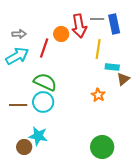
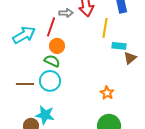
gray arrow: (19, 34) -> (66, 13), moved
orange circle: (61, 34) -> (57, 46), moved
green semicircle: (45, 82) -> (52, 61), size x0.7
orange star: (98, 95) -> (107, 93), moved

